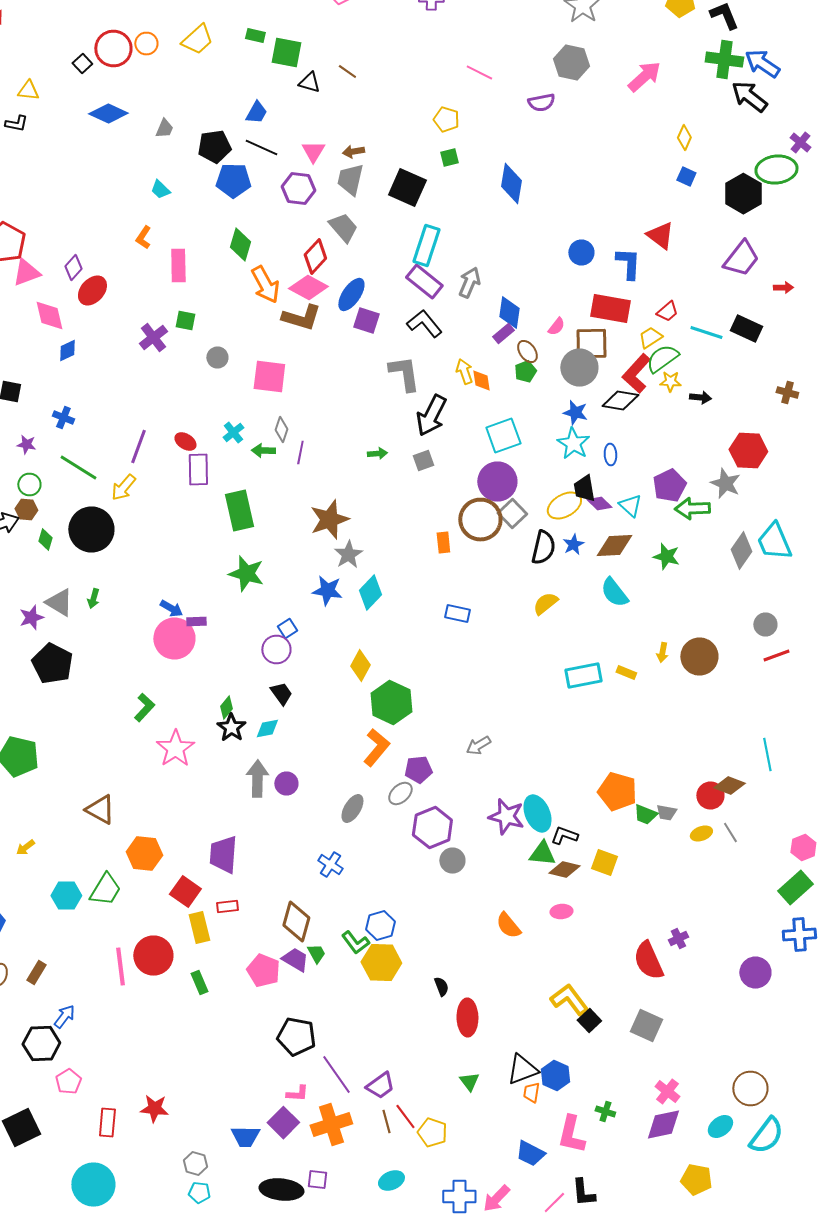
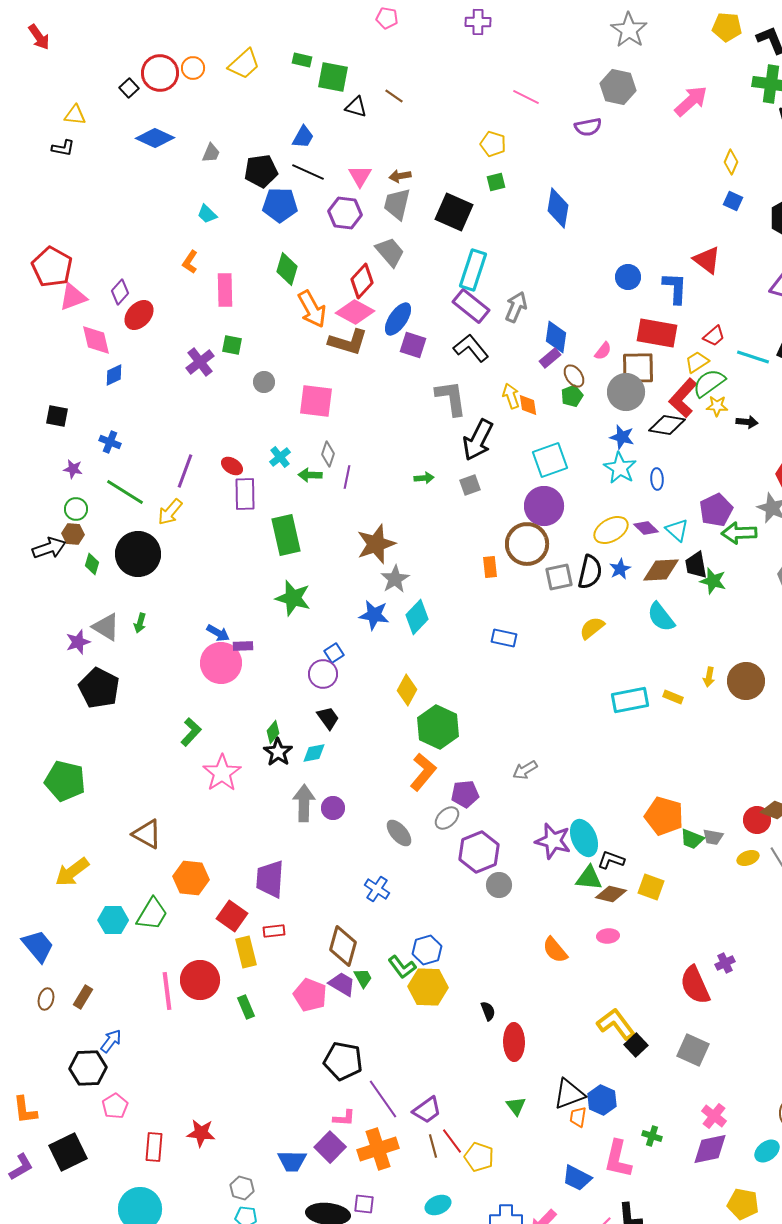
black trapezoid: (584, 488) -> (696, 565), moved
gray square: (512, 514) -> (559, 577), moved, turned 32
gray ellipse: (352, 808) -> (399, 833), turned -72
yellow arrow: (25, 848) -> (72, 872), size x1.8

